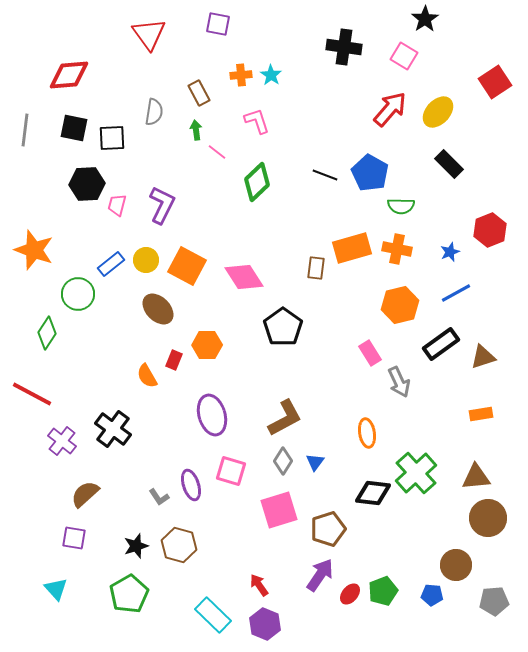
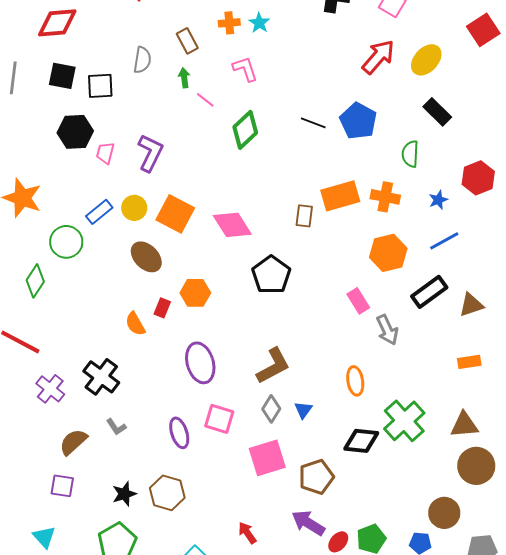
green semicircle: (401, 206) -> (410, 154), moved, turned 92
gray L-shape: (159, 497) -> (116, 427), moved
purple arrow: (320, 575) -> (308, 523), turned -92

